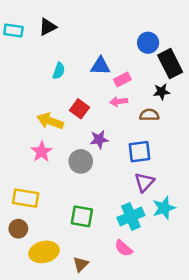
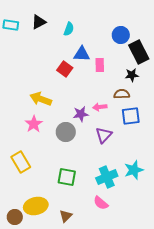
cyan semicircle: (59, 71) -> (69, 29), moved
pink rectangle: (122, 79) -> (100, 65), turned -64
pink arrow: (119, 101) -> (100, 107), moved
red square: (80, 109) -> (65, 69), moved
blue square: (139, 152) -> (131, 116), moved
purple triangle: (144, 182) -> (104, 135), moved
yellow rectangle: (26, 198) -> (21, 162), turned 50
brown circle: (18, 229) -> (15, 217), moved

